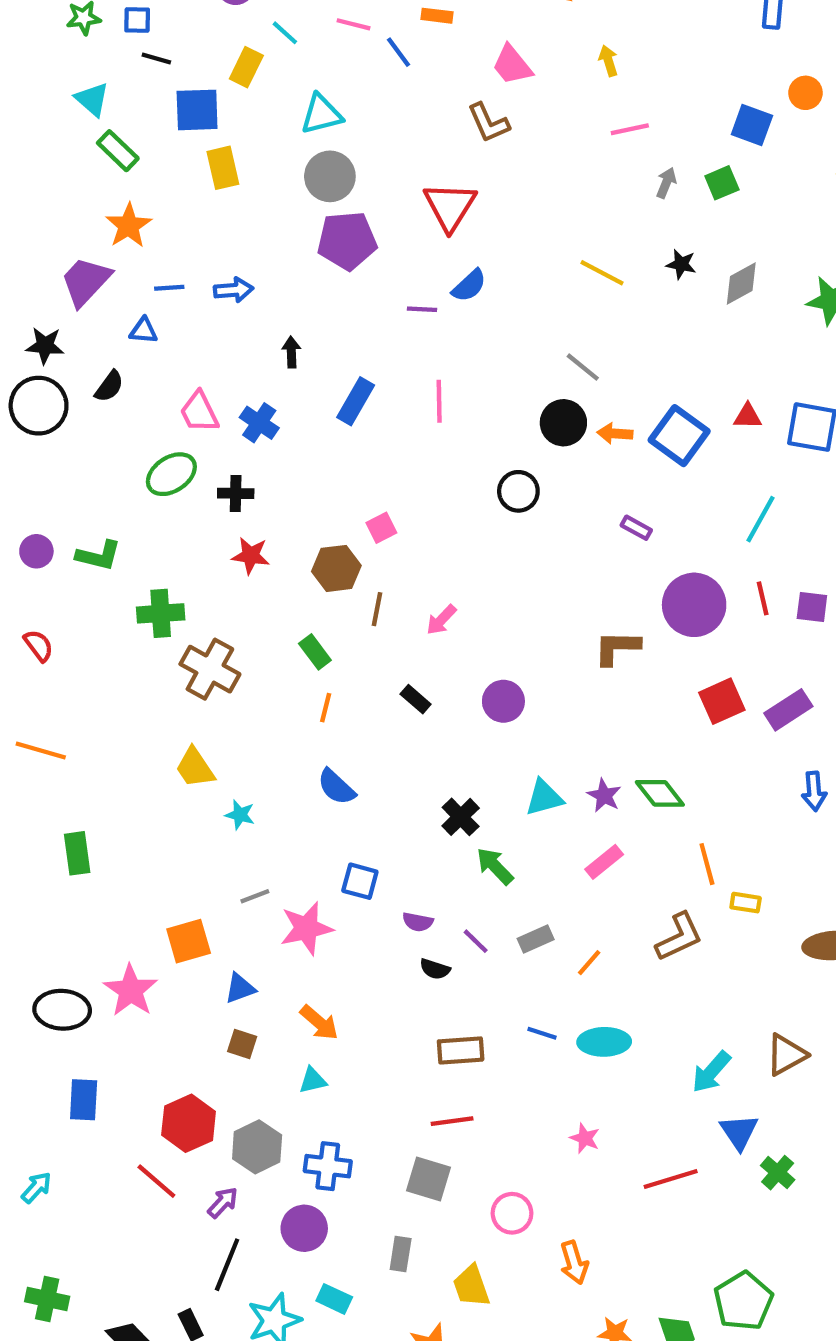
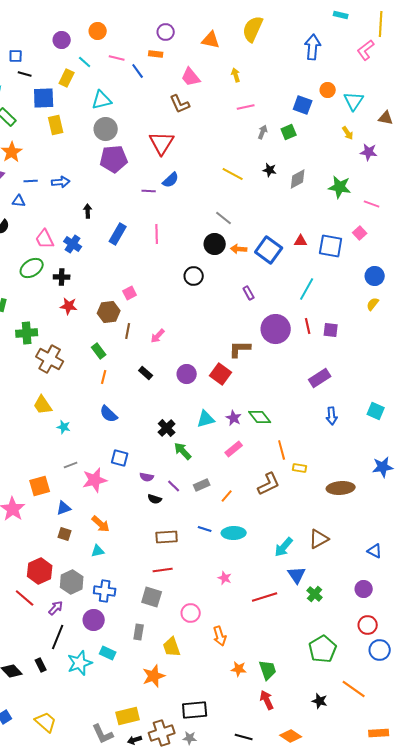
purple rectangle: (636, 528) -> (249, 293), turned 32
red square: (722, 701) -> (221, 374), moved, turned -30
green pentagon: (743, 1301) -> (323, 649), moved

